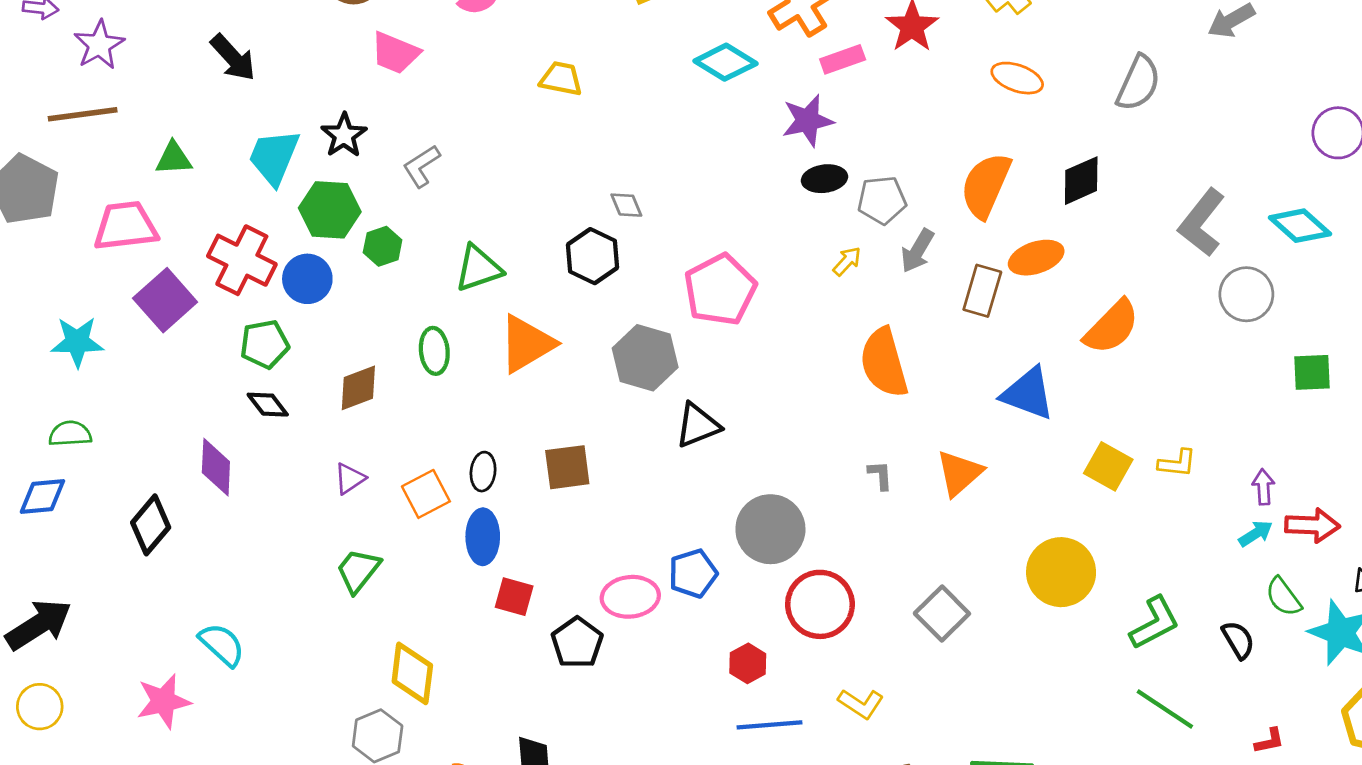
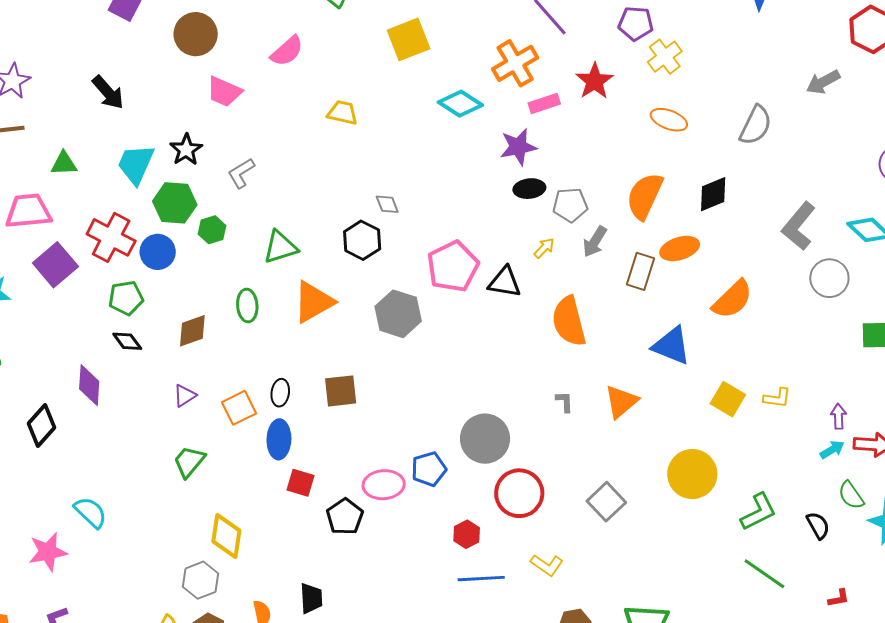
black triangle: (698, 425) -> (505, 282), moved, turned 30

